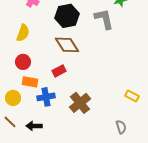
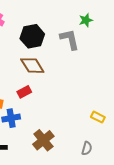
brown cross: (80, 103) -> (43, 140), moved
gray semicircle: (121, 127) -> (87, 148), turned 32

